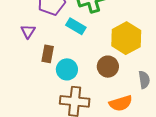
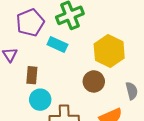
cyan circle: (67, 69) -> (40, 100), moved

